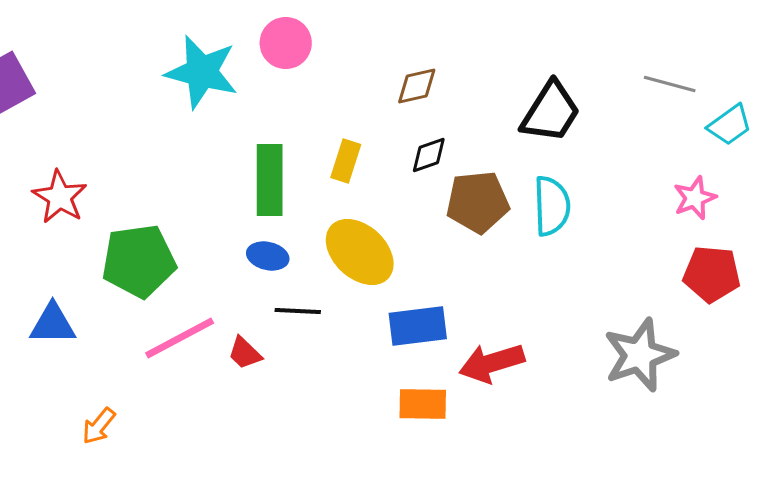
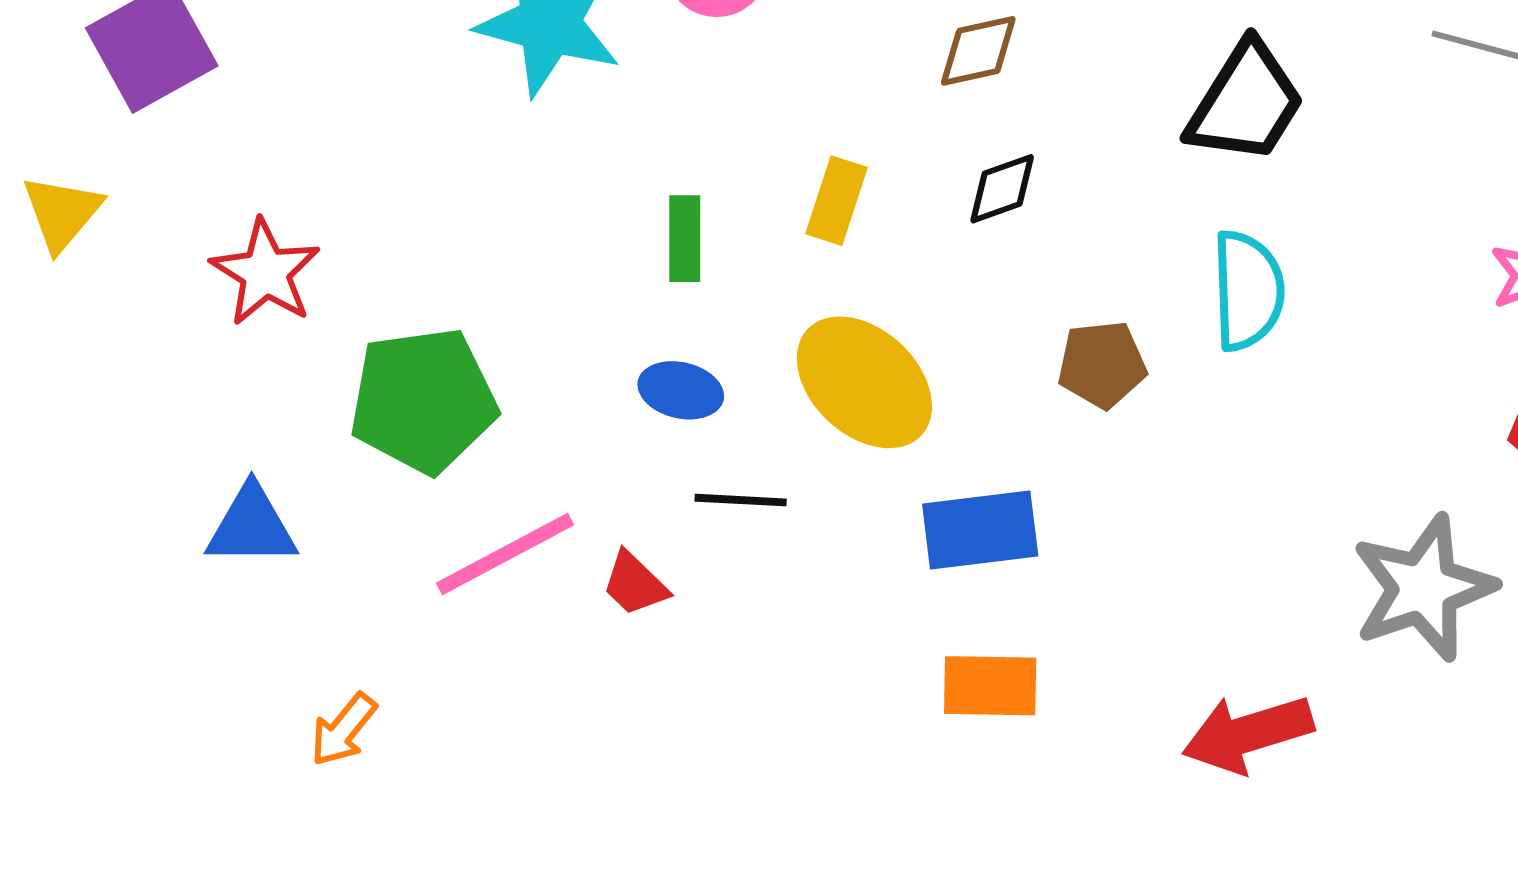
green rectangle: (270, 180) -> (685, 239), size x0.6
brown pentagon: (478, 202) -> (1102, 364), moved, size x0.7
red arrow: (492, 363) -> (1248, 734), moved

